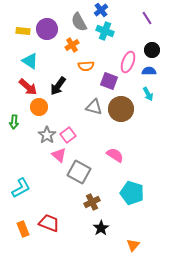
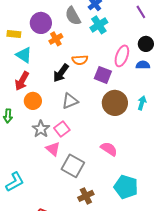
yellow rectangle: (23, 31) -> (14, 34), moved
cyan cross: (105, 31) -> (99, 25), turned 36
orange cross: (72, 45) -> (56, 39), moved
black arrow: (58, 86) -> (61, 73), moved
red arrow: (28, 87) -> (22, 81), turned 78
cyan arrow: (148, 94) -> (142, 103), moved, turned -136
gray triangle: (94, 107) -> (70, 101), moved, turned -36

